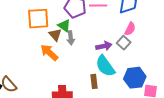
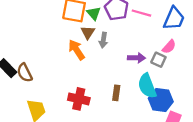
green triangle: (64, 26) -> (94, 13), moved
gray square: (124, 43) -> (158, 60), turned -32
cyan semicircle: (105, 66) -> (147, 86), moved

